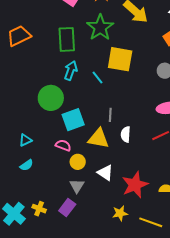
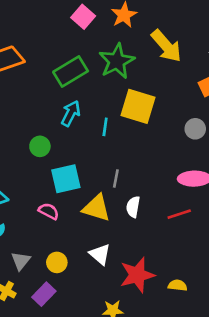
green rectangle: (67, 39) -> (71, 71), turned 55
cyan line: (97, 77) -> (105, 127), turned 40
green circle: (51, 98) -> (40, 146), size x0.6
yellow circle: (78, 162) -> (57, 262), moved
gray triangle: (77, 186) -> (21, 261), moved

